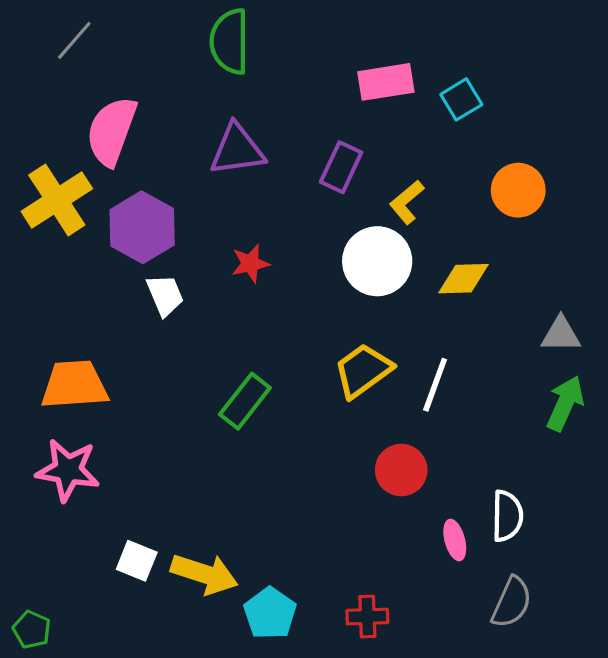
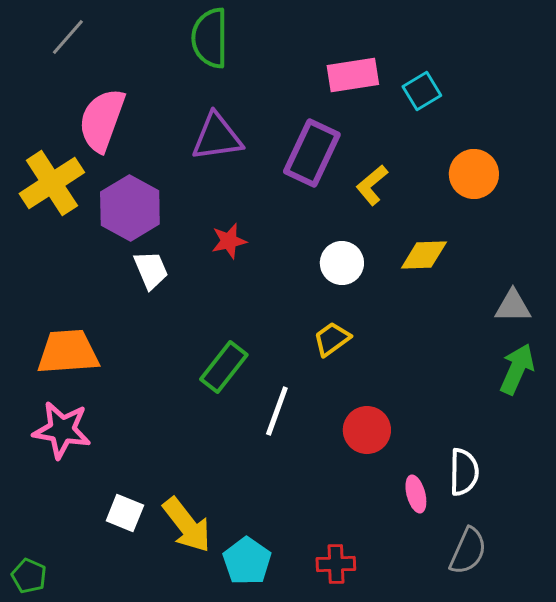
purple rectangle: (341, 167) -> (312, 153), size x1.4
white circle: (377, 261) -> (342, 263), moved, size x0.7
yellow trapezoid: (363, 371) -> (332, 339), size x0.7
white line: (435, 385) -> (277, 411), moved
yellow arrow: (204, 574) -> (187, 525), turned 34

